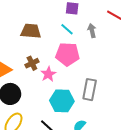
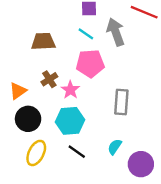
gray arrow: (92, 31) -> (116, 32), size x1.6
cyan hexagon: (62, 101) -> (70, 121), moved

